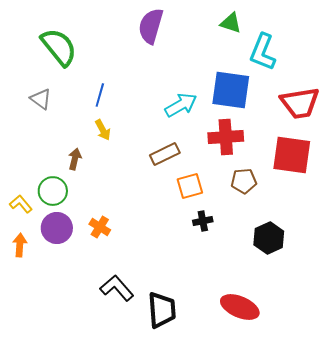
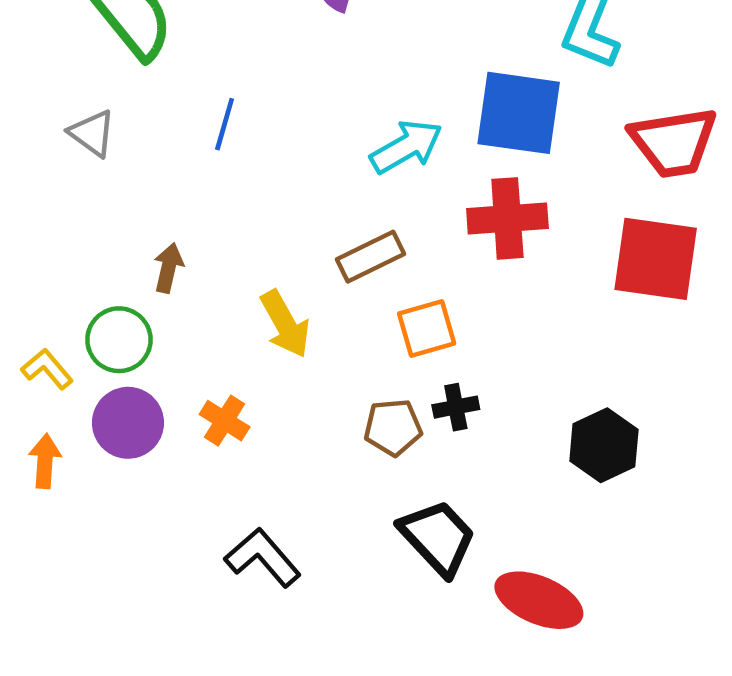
yellow arrow: (103, 130) -> (285, 324), moved, size x1.4
brown pentagon: (244, 181) -> (393, 427), moved
black trapezoid: (162, 310) -> (438, 537), moved, turned -39

